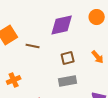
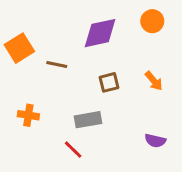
orange cross: (14, 80) -> (28, 115), turned 32
gray rectangle: (68, 81) -> (88, 120), moved

